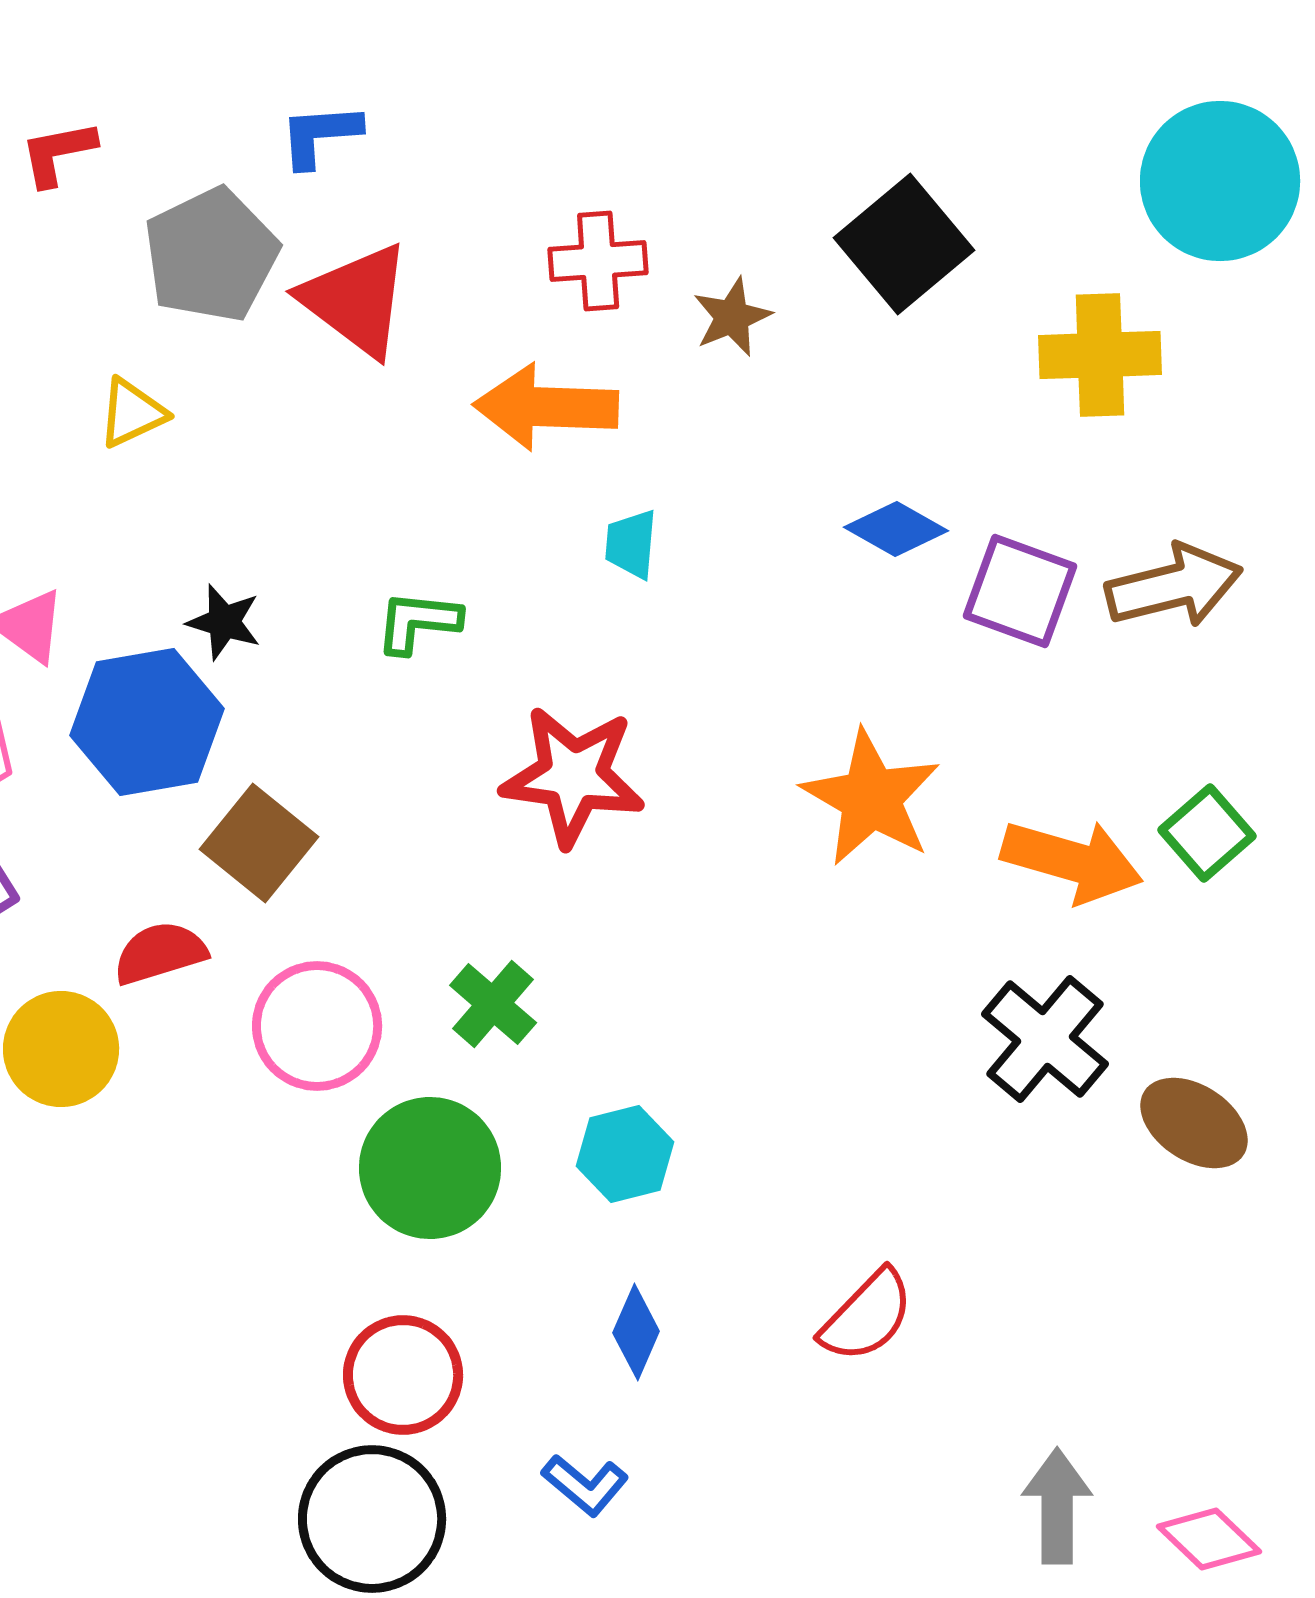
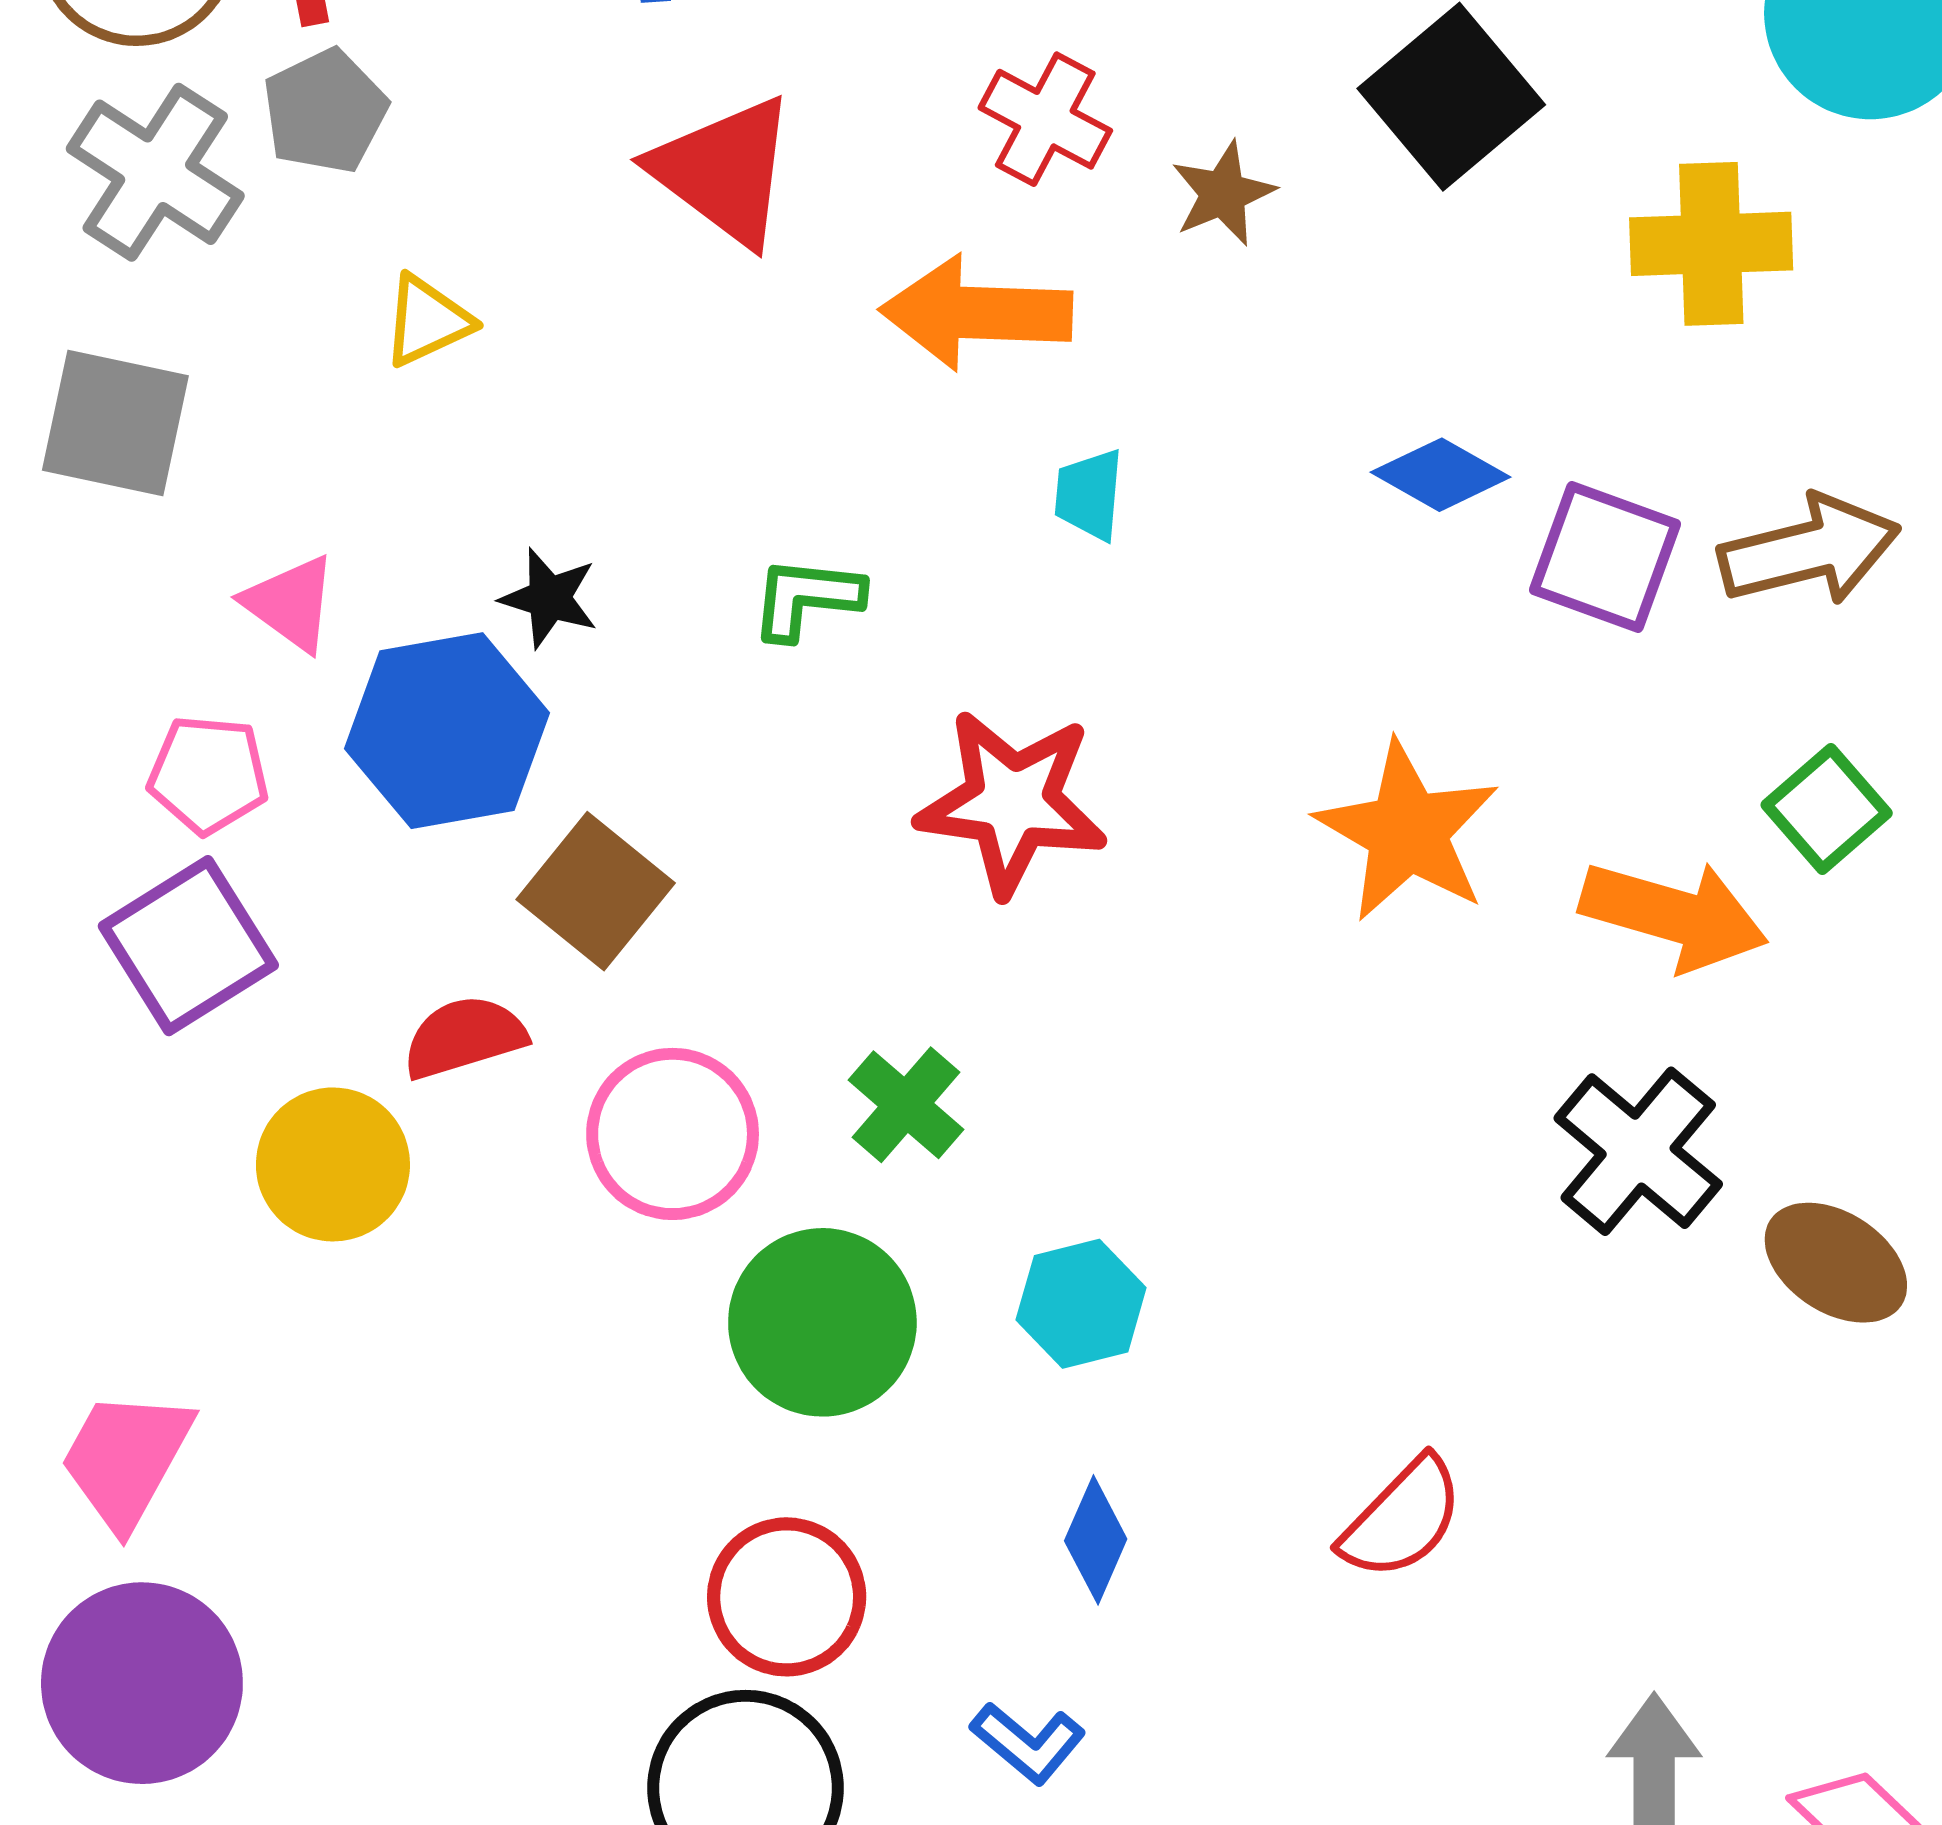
gray pentagon: (211, 255) -> (325, 111), moved, size x0.7
red cross: (598, 261) -> (1045, 119), turned 32
green square: (1207, 833) -> (1827, 809), moved

